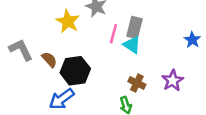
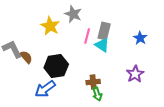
blue star: (192, 40) -> (140, 38), moved
brown semicircle: (49, 60) -> (26, 57), moved
brown cross: (137, 83) -> (93, 82), moved, turned -32

